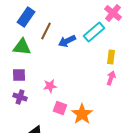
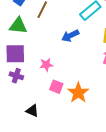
blue arrow: (67, 41) -> (70, 36), moved
purple square: (19, 75) -> (15, 54), size x1.5

